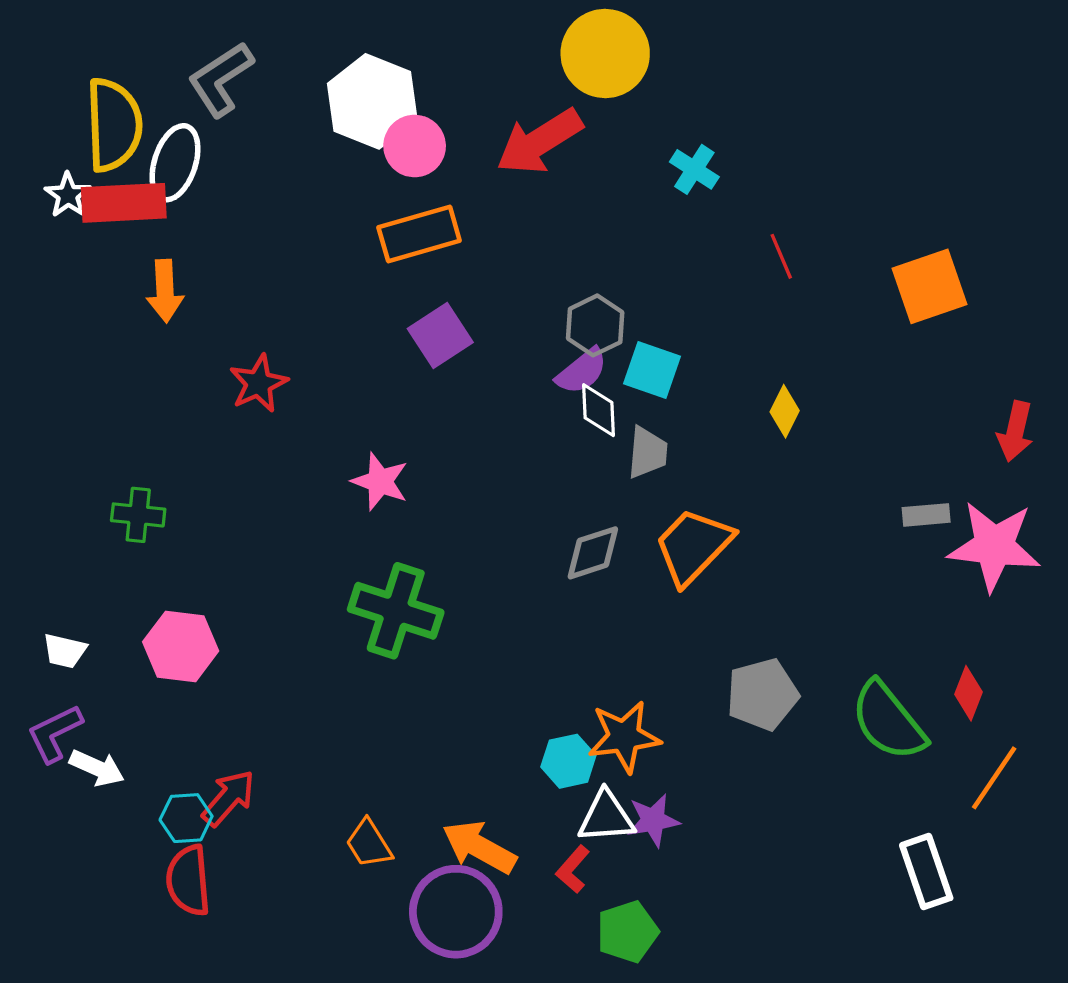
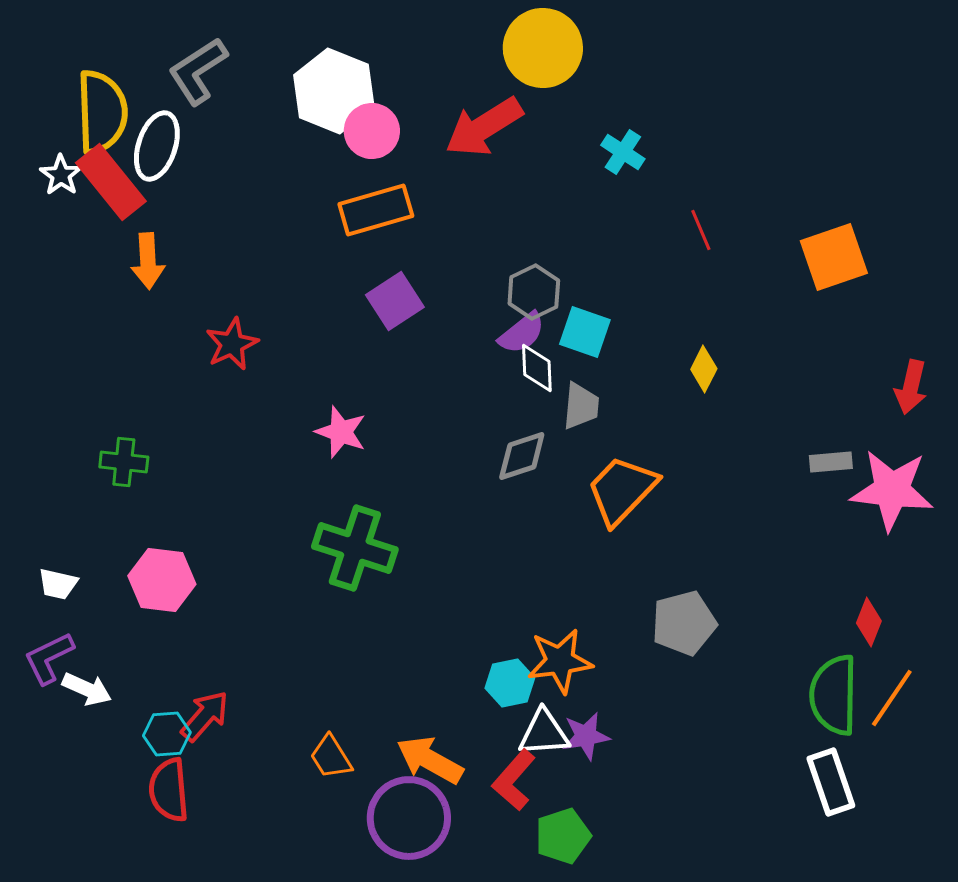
red rectangle: (124, 203) -> (111, 182), turned 54
gray diamond: (593, 553) -> (522, 456), moved
green semicircle: (888, 721) -> (834, 695), moved, turned 40
red L-shape: (573, 869) -> (514, 780), size x1.4

